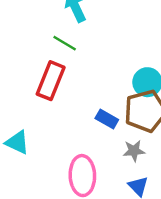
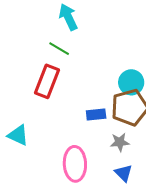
blue rectangle: (107, 119) -> (96, 115), turned -36

